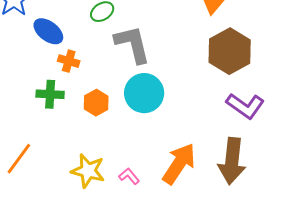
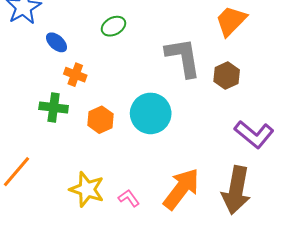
blue ellipse: (48, 31) -> (57, 42), size x0.7
gray L-shape: (133, 44) -> (183, 57), moved
brown hexagon: (230, 51) -> (227, 76), moved, size x0.6

